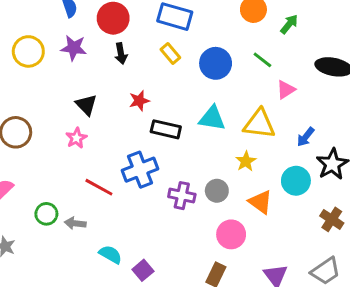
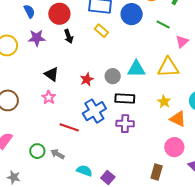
blue circle: (216, 63) -> (132, 14), moved
red star: (139, 101) -> (87, 79), moved
black rectangle: (166, 129) -> (125, 99), moved
yellow star: (246, 161) -> (164, 102), moved
gray circle: (217, 191) -> (113, 76), moved
gray arrow: (75, 223) -> (58, 154), turned 32
pink circle: (231, 234) -> (174, 147), moved

